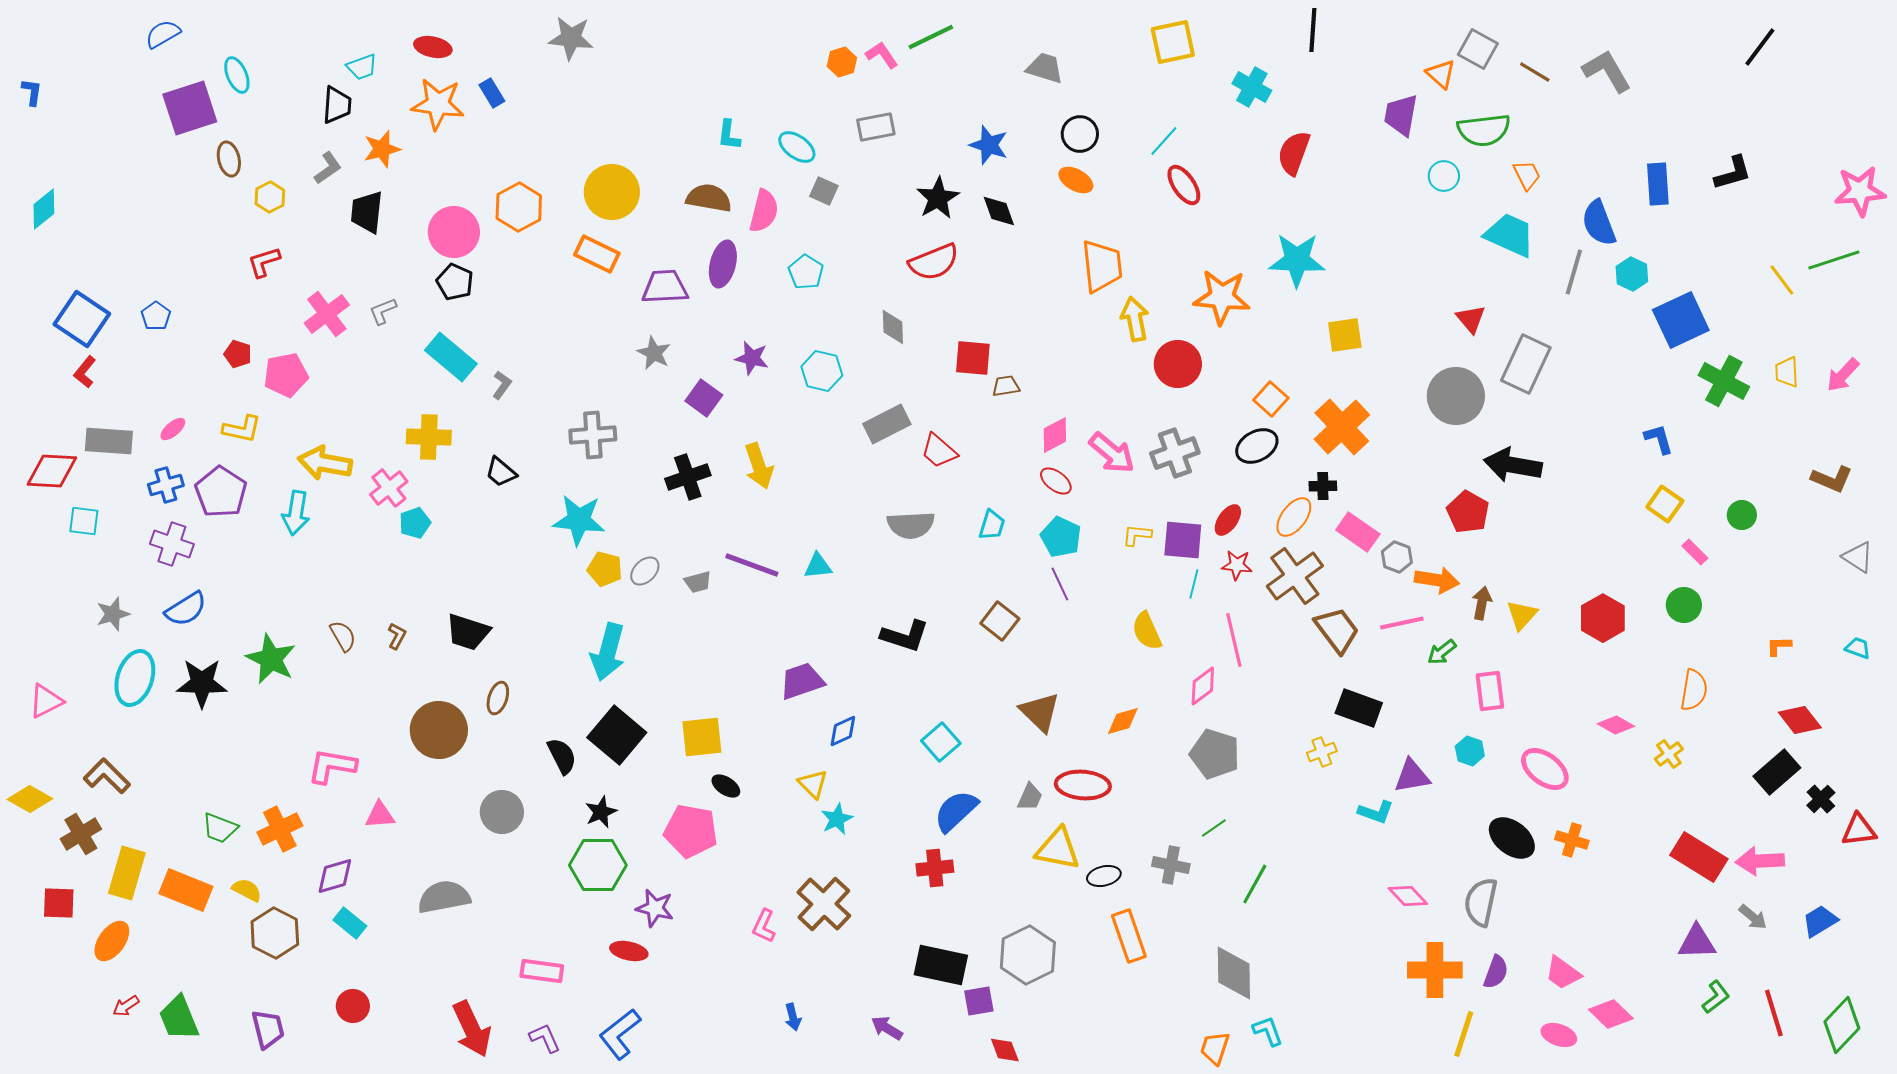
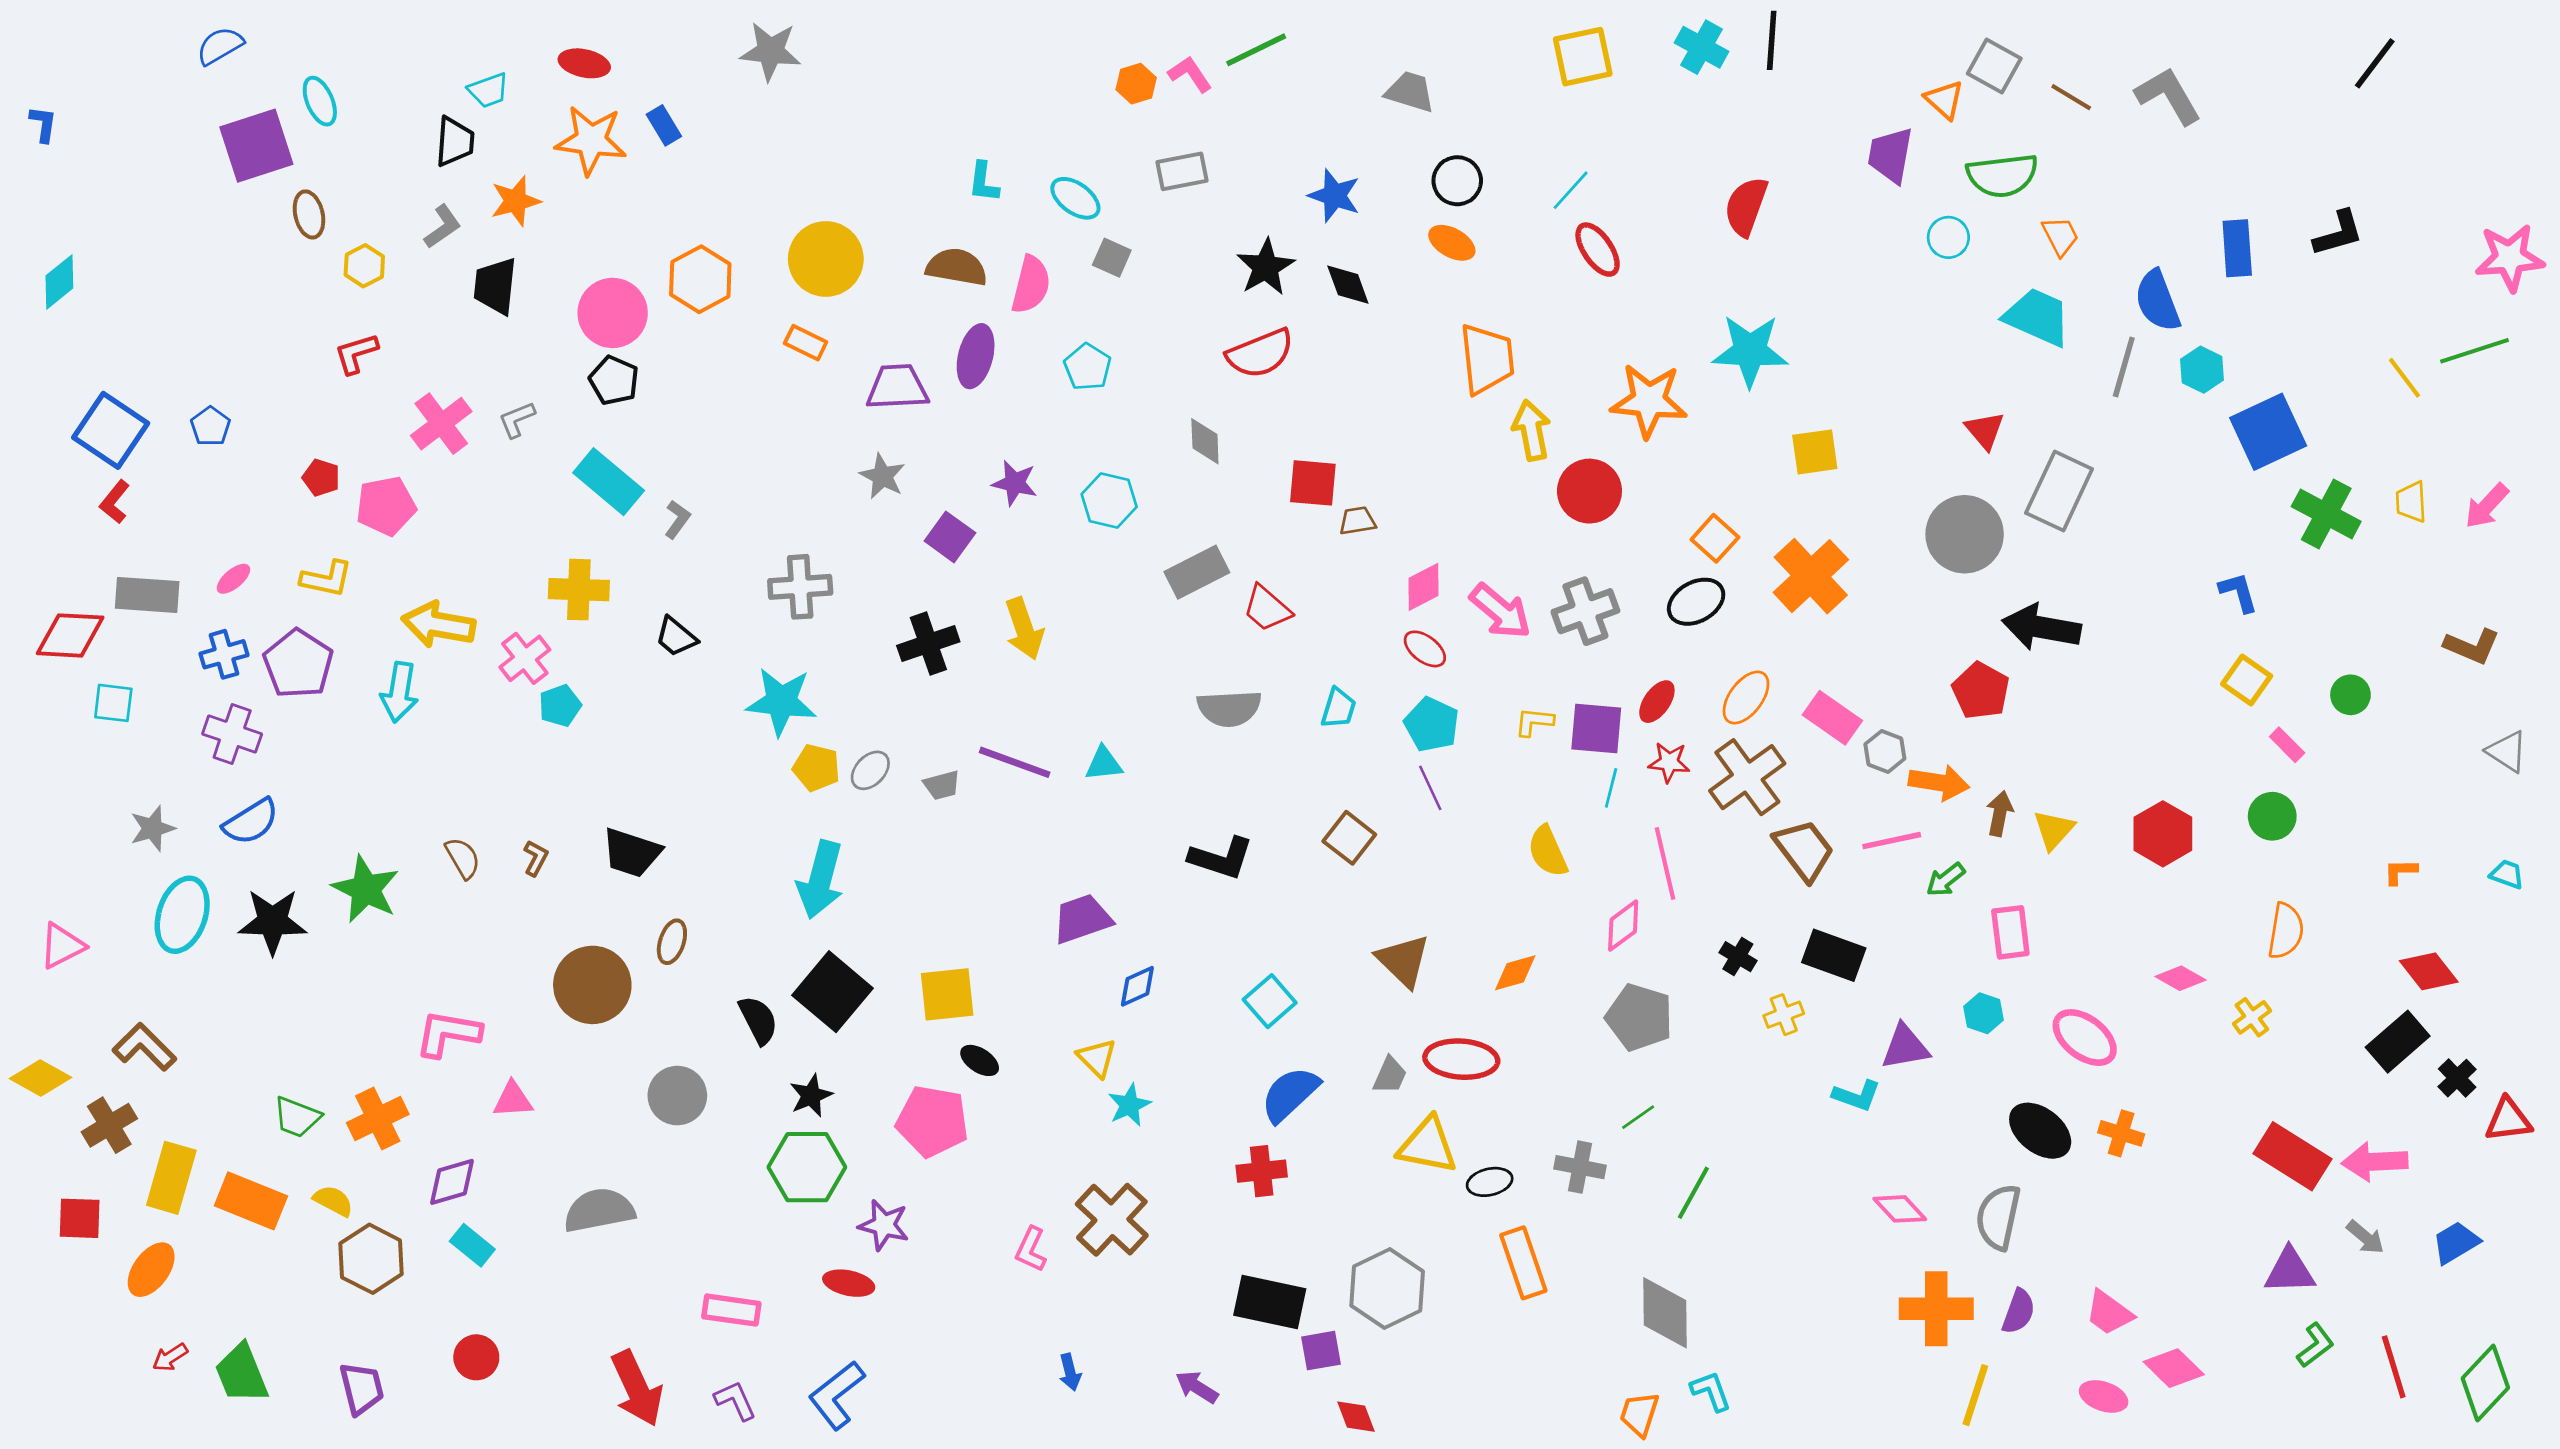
cyan cross: (1252, 87) -> (1701, 47), moved
orange rectangle: (597, 254) -> (806, 343), size x0.7
black cross: (1323, 486) -> (1738, 957), moved, turned 32

